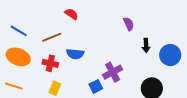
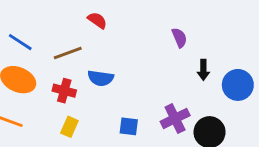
purple cross: (113, 72) -> (175, 119), moved
blue square: (96, 86) -> (129, 126), turned 32

